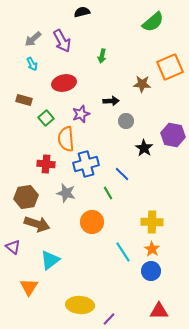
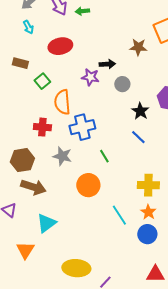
green arrow: (102, 56) -> (82, 11), moved, turned 72
purple star: (81, 114) -> (90, 77), moved, turned 30
blue line: (122, 174) -> (138, 137), moved

